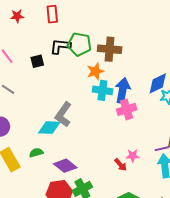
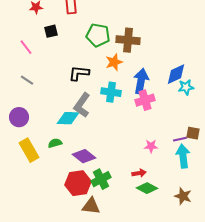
black L-shape: (60, 46) -> (79, 73), moved
black square: (37, 61) -> (51, 31), moved
cyan cross: (102, 90) -> (111, 92), moved
red arrow: (121, 165) -> (139, 173), moved, turned -56

